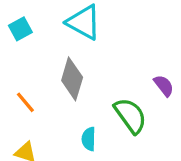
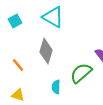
green semicircle: (130, 116) -> (81, 73), turned -95

